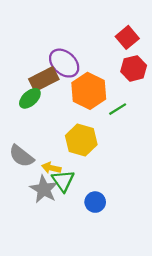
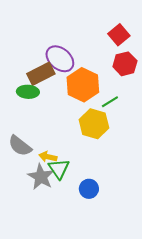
green ellipse: (30, 98) -> (28, 92), turned 45
yellow hexagon: (81, 140) -> (94, 124), moved

